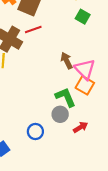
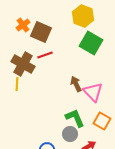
green square: (83, 17) -> (91, 43), size x1.6
orange square: (85, 85) -> (102, 121), moved

